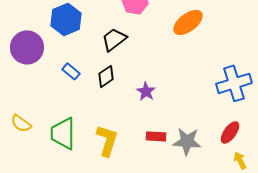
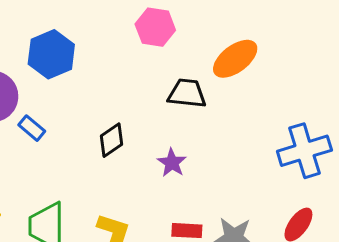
black trapezoid: (114, 39) -> (187, 93), moved, turned 44
blue rectangle: (71, 71) -> (32, 128), moved

